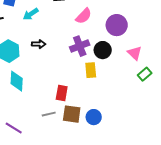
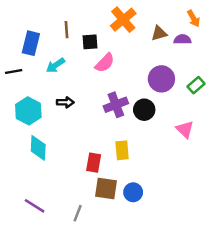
pink semicircle: (84, 16) -> (105, 63), moved
pink triangle: (135, 53) -> (185, 129), moved
yellow rectangle: (91, 70) -> (122, 150), moved
green rectangle: (145, 74) -> (196, 85), moved
gray line: (49, 114) -> (78, 213), moved, turned -56

